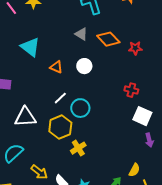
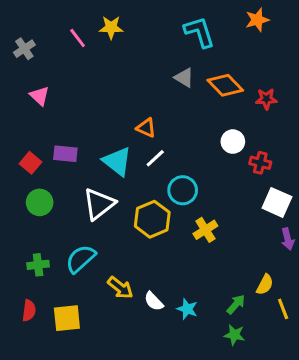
cyan triangle: (30, 47) -> (117, 161), moved
white circle: (84, 66) -> (233, 142), moved
white line: (60, 98) -> (155, 158), moved
white triangle: (25, 117) -> (99, 204), turned -35
yellow cross: (78, 148) -> (205, 230), moved

